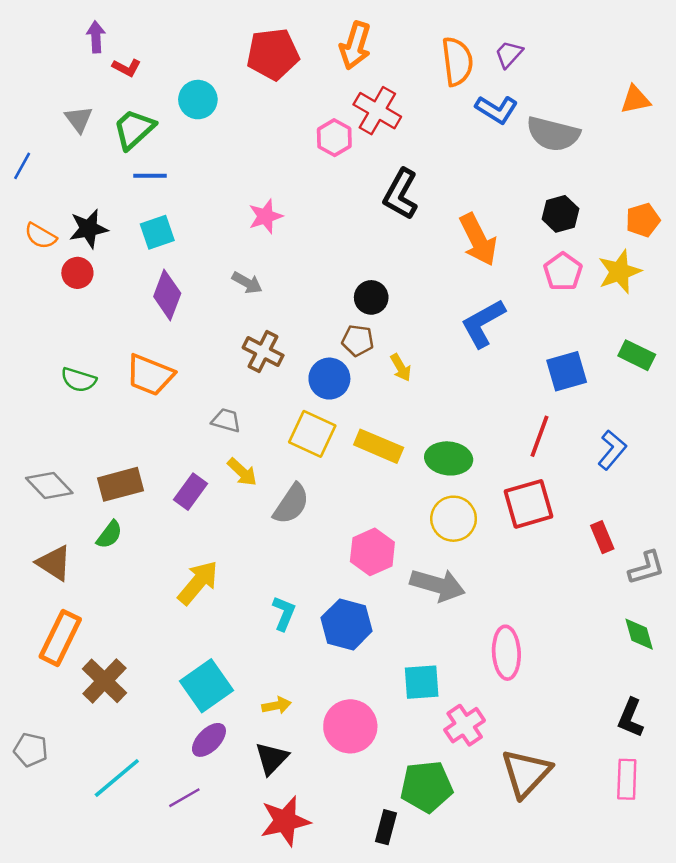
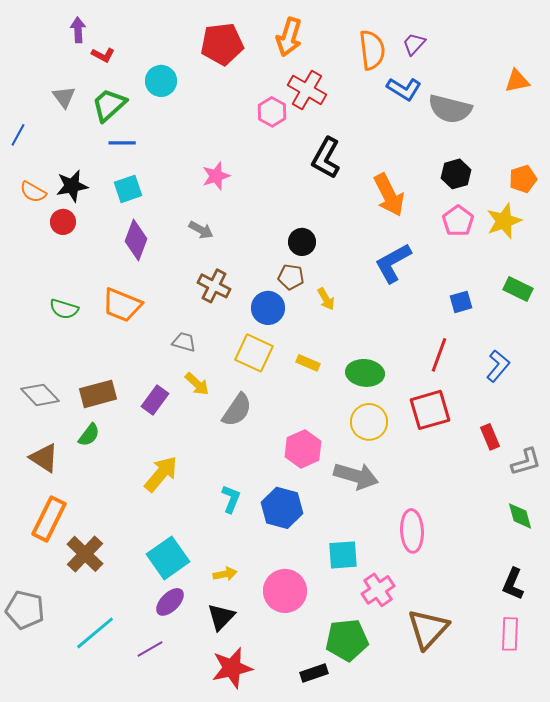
blue square: (567, 371) -> (461, 302), size x0.7
yellow rectangle: (379, 446) -> (308, 363), size x0.6
gray pentagon: (31, 750) -> (25, 610), size x1.4
black rectangle: (386, 827) -> (314, 673), turned 56

